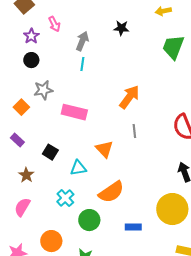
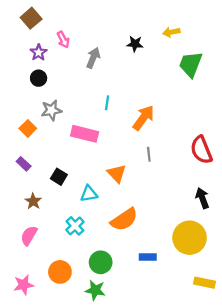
yellow arrow: (163, 11) -> (171, 32), moved
cyan line: (82, 64) -> (107, 103), moved
green circle: (89, 220) -> (101, 262), moved

